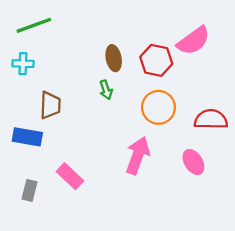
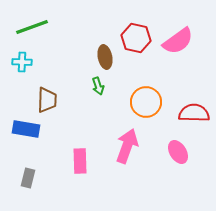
red hexagon: (156, 60) -> (136, 38), moved
pink rectangle: (70, 176) -> (80, 161), moved, turned 45

